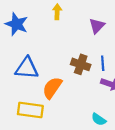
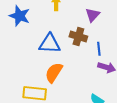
brown cross: (81, 64) -> (78, 37), moved
blue triangle: (27, 68) -> (50, 44), moved

